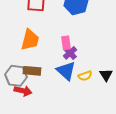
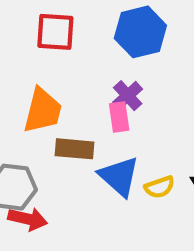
purple cross: (70, 53) -> (128, 96), moved
brown rectangle: (32, 71) -> (74, 149), moved

